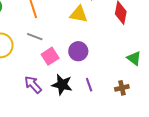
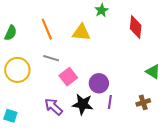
yellow triangle: (79, 14) -> (81, 33), moved
purple circle: (78, 51) -> (99, 83), moved
purple line: (89, 85) -> (110, 102), turned 32

